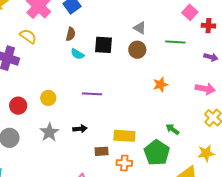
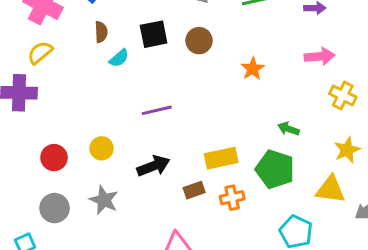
yellow semicircle: (28, 36) -> (40, 53), turned -60
brown circle: (137, 50) -> (199, 41), moved
cyan semicircle: (77, 54) -> (119, 58), turned -56
yellow circle: (48, 98) -> (102, 148), moved
black arrow: (80, 129) -> (153, 166), size x1.5
gray star: (49, 132) -> (104, 200), moved

